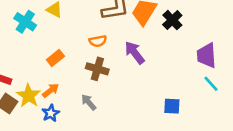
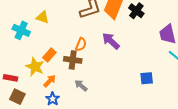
orange semicircle: (98, 41) -> (81, 44), moved, turned -48
brown cross: (97, 69) -> (73, 60), moved
yellow star: (29, 96) -> (35, 67), moved

